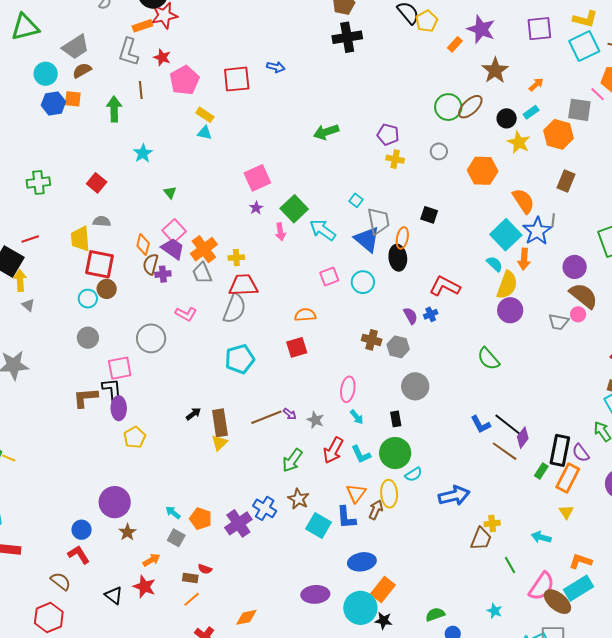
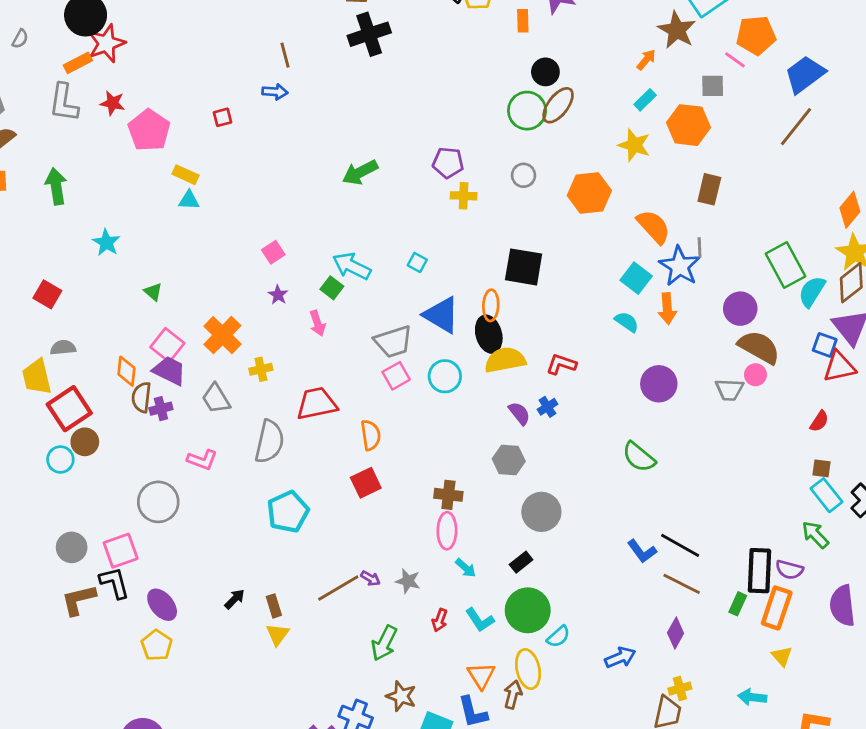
orange rectangle: (455, 44) -> (523, 21), turned -35
brown star: (495, 70) -> (677, 30), moved
red square: (237, 79) -> (223, 117), size x0.5
brown line: (141, 90) -> (285, 55), moved
gray square: (579, 110) -> (713, 86), size x0.7
black circle: (507, 118) -> (545, 72), moved
pink square: (257, 178) -> (273, 252), size x0.6
green square: (294, 209) -> (332, 288), size x0.6
black square: (429, 215) -> (524, 267), size x1.6
gray trapezoid: (378, 221) -> (393, 342), moved, turned 92
cyan arrow: (323, 230) -> (352, 266), moved
cyan square: (506, 235) -> (636, 278), size x0.7
orange cross: (204, 249) -> (222, 335), moved
red square: (99, 264) -> (69, 409), turned -36
red trapezoid: (243, 285) -> (317, 404), moved
yellow semicircle: (507, 285) -> (505, 360), moved, turned -112
red L-shape: (445, 286) -> (561, 364), size x0.7
orange semicircle: (305, 315) -> (371, 435), turned 95
gray circle: (88, 338) -> (72, 547), moved
brown cross: (372, 340) -> (448, 495), moved
purple ellipse: (119, 408) -> (162, 605), moved, turned -30
black rectangle: (396, 419) -> (521, 562), turned 70
brown rectangle: (220, 423) -> (274, 606), size x0.6
purple diamond: (523, 438) -> (676, 633), moved
red arrow: (333, 450) -> (440, 620), size x0.6
purple semicircle: (581, 453) -> (789, 570), turned -30
blue arrow: (454, 496) -> (620, 657), size x0.7

